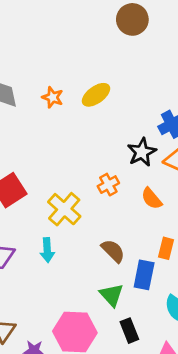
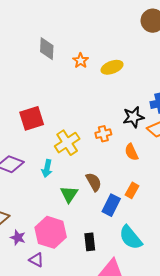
green triangle: (112, 295) -> (69, 194), moved

